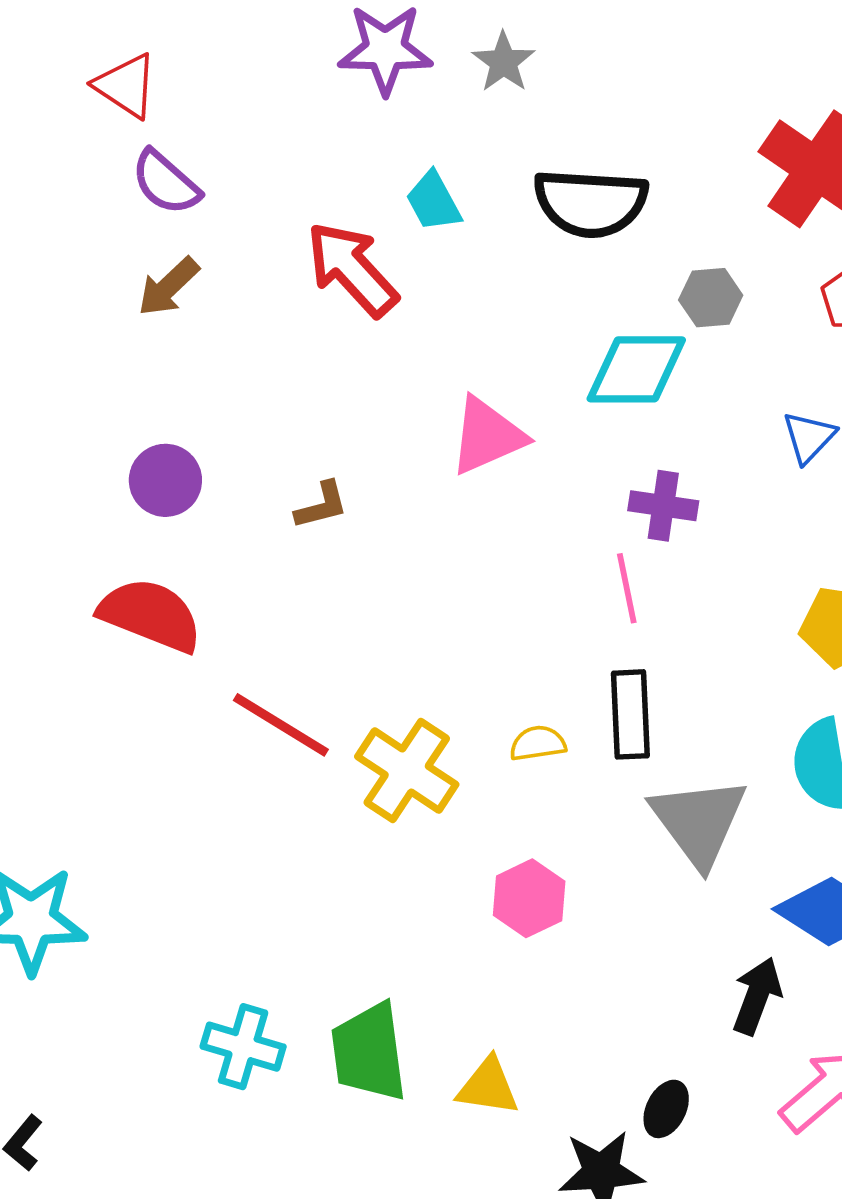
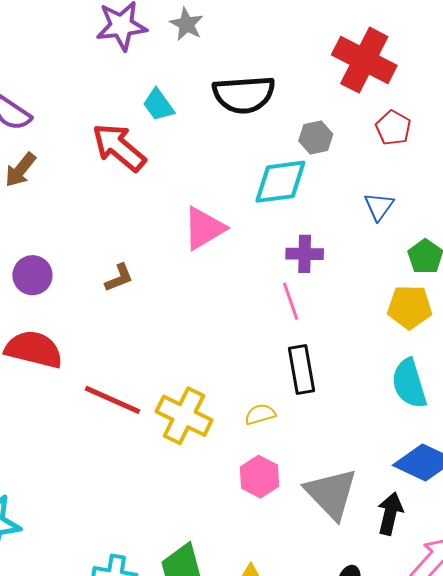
yellow semicircle: (538, 743) -> (260, 414), moved
gray triangle: (699, 822) -> (331, 493), moved

